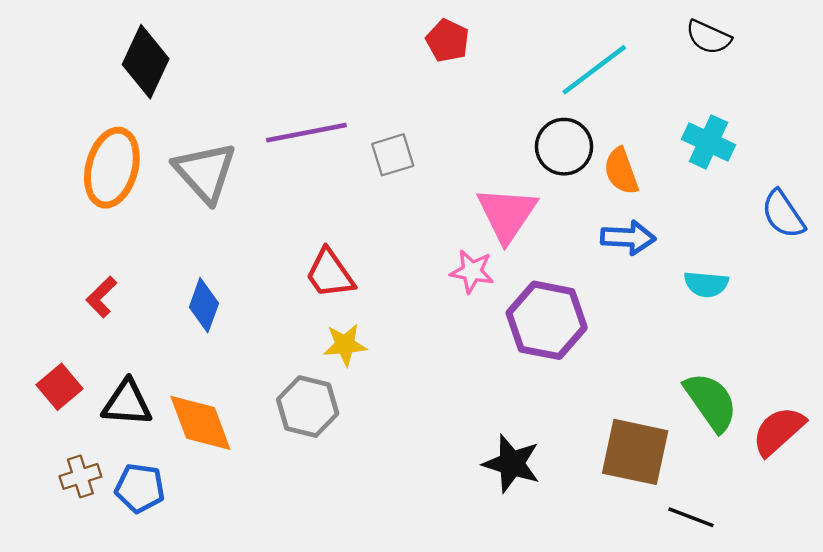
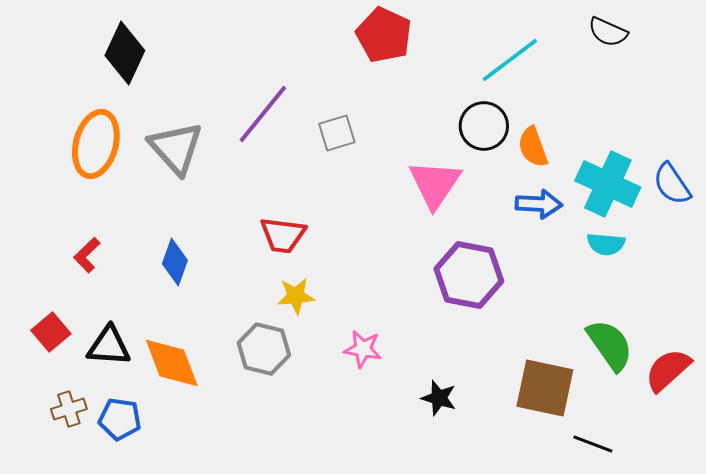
red pentagon: (447, 41) -> (384, 35), size x1.5
purple line: (306, 133) -> (263, 114), turned -40
cyan cross: (709, 142) -> (608, 184), moved, size x1.4
pink star: (472, 271) -> (363, 349), moved
red trapezoid: (330, 274) -> (283, 235), turned -48
black star: (512, 464) -> (439, 398), size x0.7

